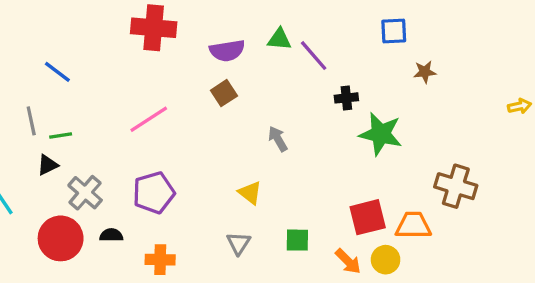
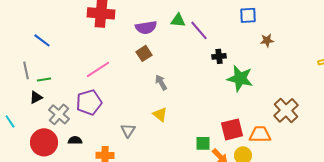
gray arrow: (278, 139) -> (161, 82), moved
brown cross: (456, 186) -> (286, 110), turned 30
purple pentagon: (154, 193) -> (89, 102), moved
green square: (297, 240) -> (203, 143), moved
gray triangle: (239, 243) -> (128, 130), moved

